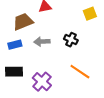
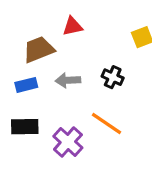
orange line: (80, 72) -> (107, 124), moved

